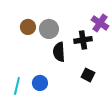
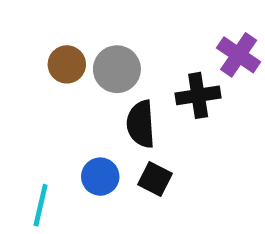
black square: (88, 75) -> (155, 179), moved
blue circle: (40, 83) -> (100, 177), moved

